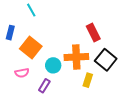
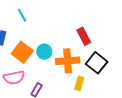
cyan circle: (53, 65) -> (44, 52), moved
pink semicircle: (22, 73) -> (14, 78), size x1.5

